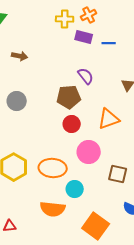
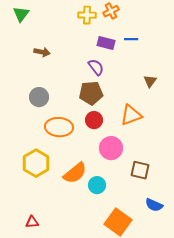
purple rectangle: (84, 37) -> (106, 43), moved
purple semicircle: (86, 76) -> (96, 67), moved
orange ellipse: (53, 168) -> (59, 127), moved
orange semicircle: (53, 209) -> (75, 173), moved, turned -45

